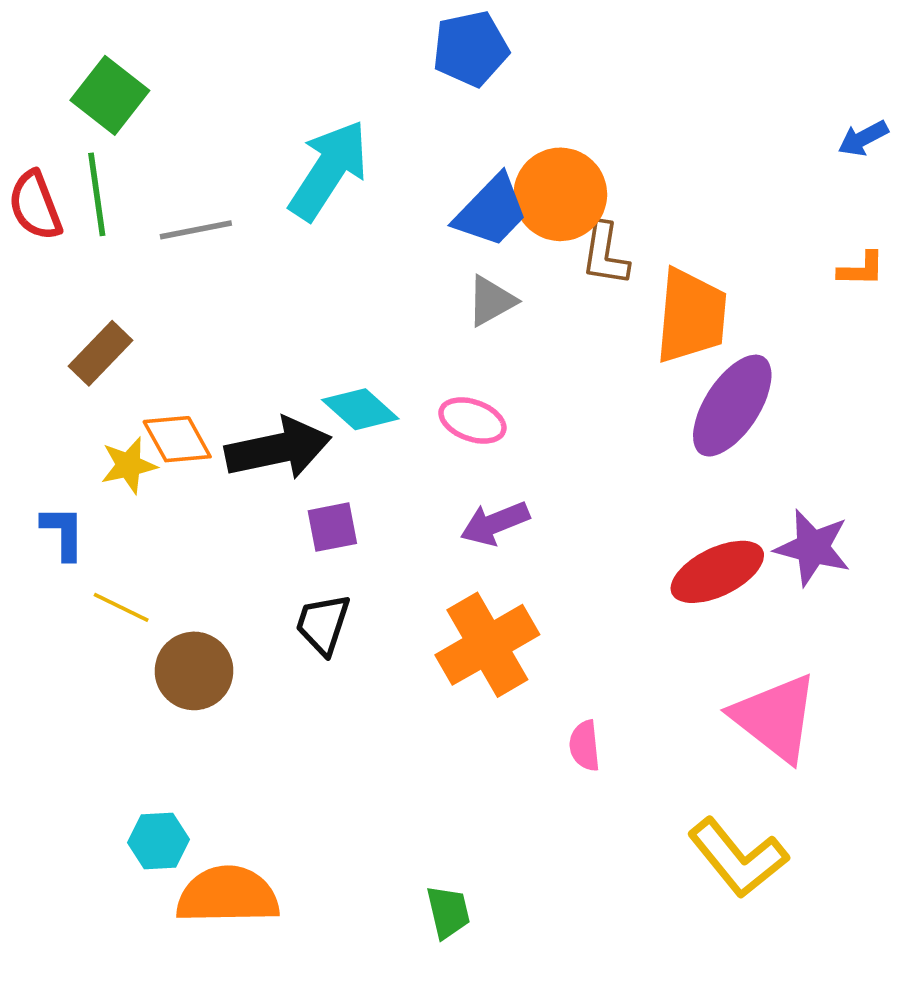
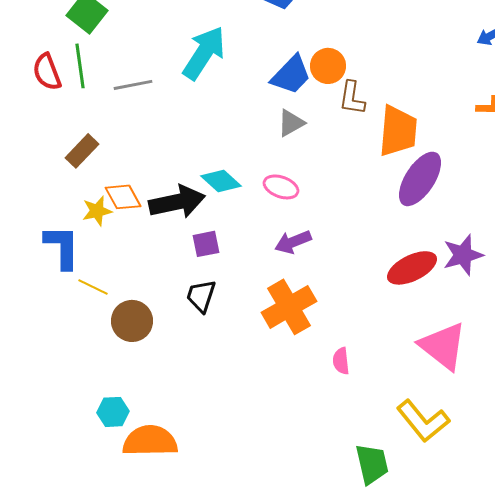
orange circle: (560, 194) -> (328, 66), size x0.7
blue L-shape: (63, 533) -> (62, 247), size x1.5
purple star: (813, 548) -> (463, 255), turned -30
green trapezoid: (448, 912) -> (372, 464), moved, size x1.4

